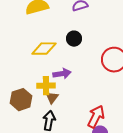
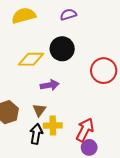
black circle: (74, 39) -> (62, 49), size x1.5
yellow cross: (46, 86) -> (53, 126), moved

